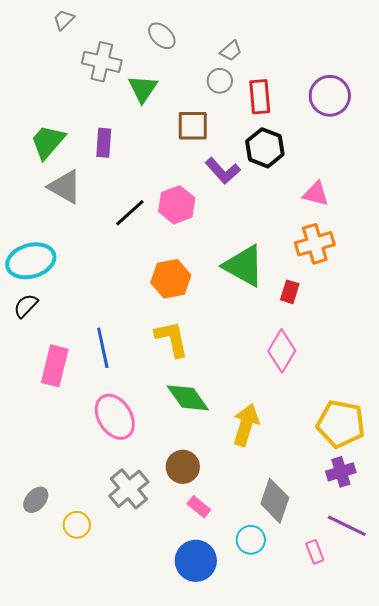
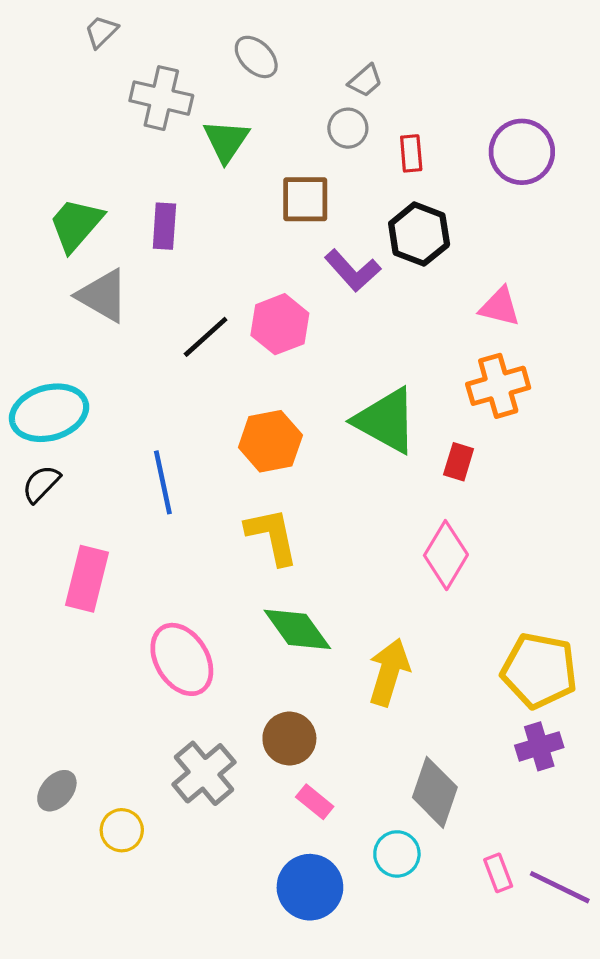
red rectangle: (260, 97) -> (411, 153), size x0.7
blue line: (103, 348) -> (163, 482), moved
purple line: (347, 526) -> (560, 887), moved

